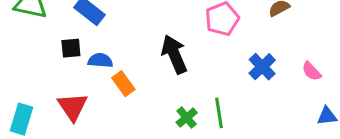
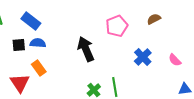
blue semicircle: (100, 60) -> (38, 43), moved
orange rectangle: (123, 84) -> (39, 68), moved

